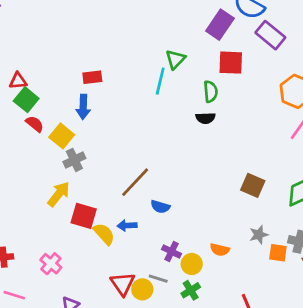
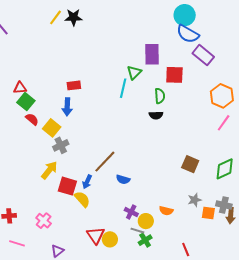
purple rectangle: (220, 25) -> (152, 54), moved, turned -35
blue arrow: (127, 225) -> (87, 182), moved, turned -64
gray line: (158, 279) -> (137, 231), moved

